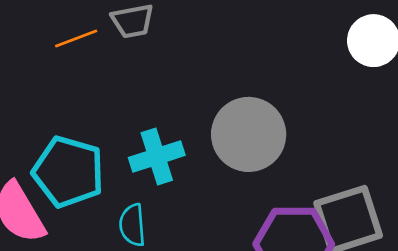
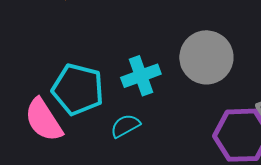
cyan semicircle: (132, 225) -> (125, 126), turned 68

